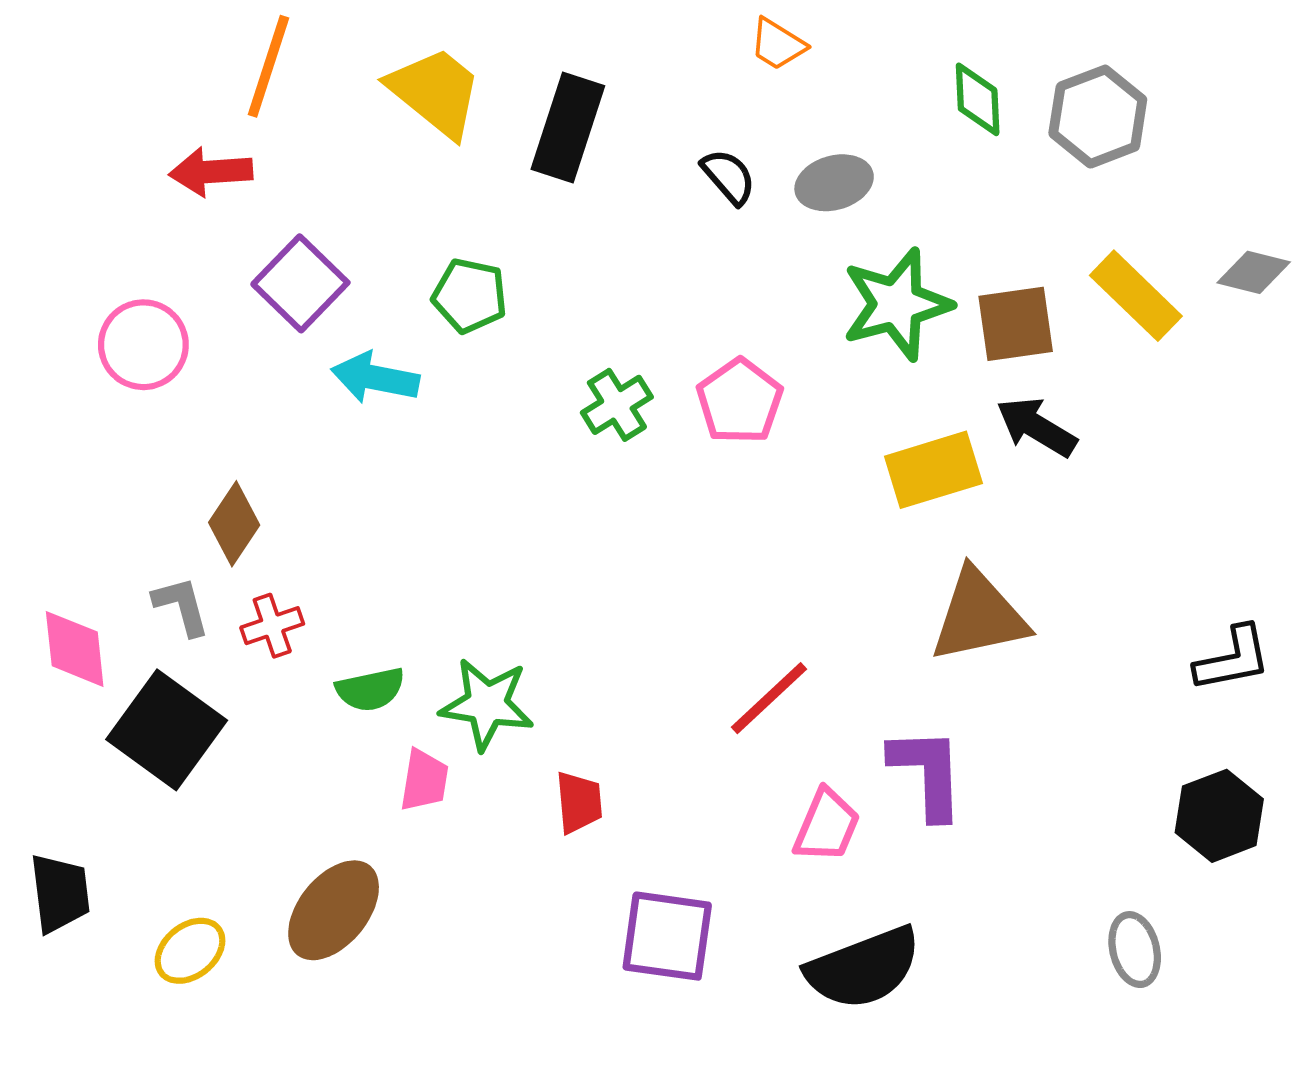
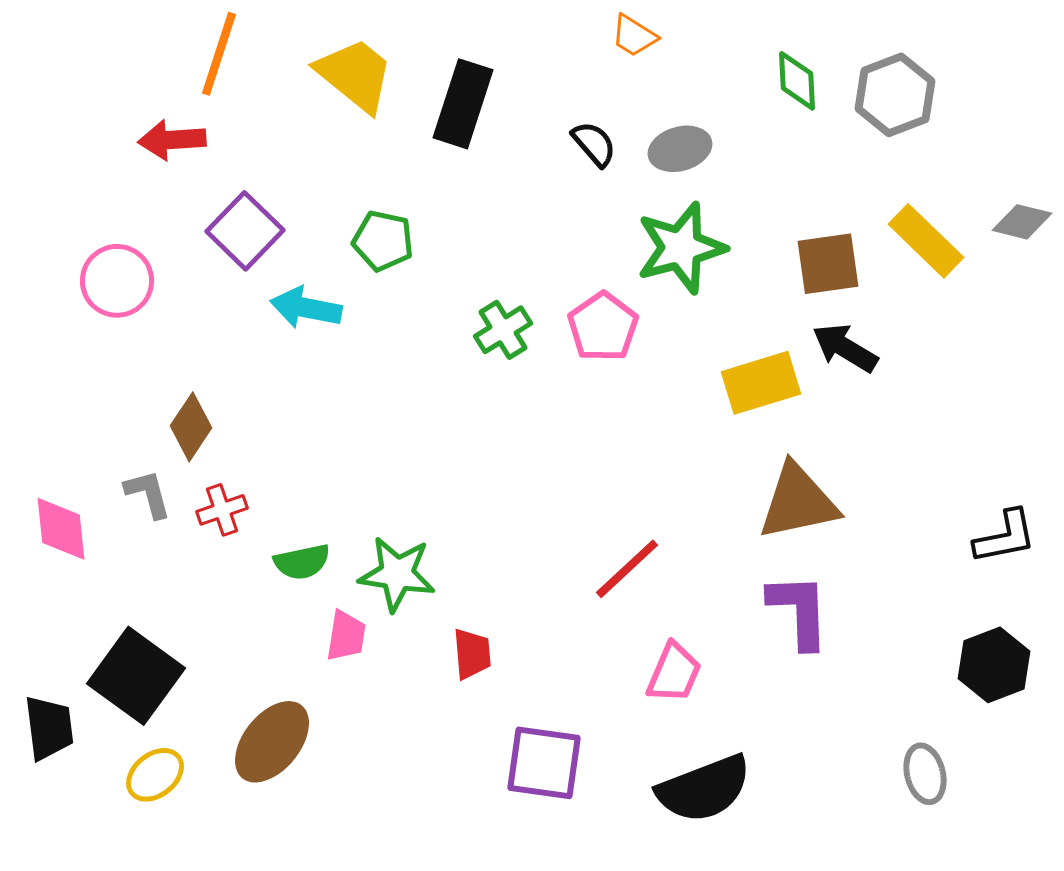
green star: (897, 304) -> (681, 248), moved
black square: (167, 730) -> (136, 676), moved
purple L-shape: (927, 773) -> (799, 611), moved

